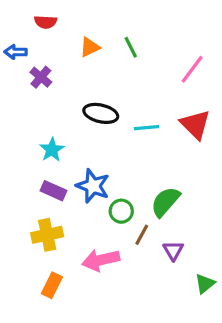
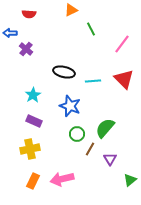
orange triangle: (90, 47) -> (71, 10), moved
green line: (131, 47) -> (91, 29), moved
blue star: (93, 186) -> (70, 106), moved
pink arrow: (101, 260) -> (62, 179), moved

